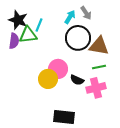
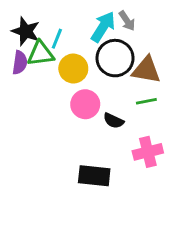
cyan arrow: (70, 17) -> (103, 27), size x1.5
yellow circle: (48, 79) -> (73, 69), moved
pink cross: (96, 88) -> (148, 152), moved

